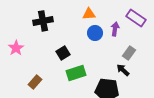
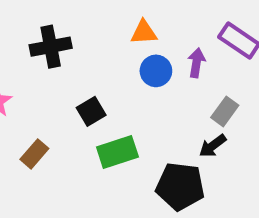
black arrow: (123, 70) -> (213, 146), turned -80
brown rectangle: (35, 82) -> (34, 154), moved

